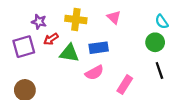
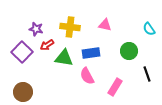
pink triangle: (114, 17) -> (105, 25), turned -32
green circle: (155, 42) -> (129, 51), moved
purple square: (24, 47) -> (22, 52), turned -30
pink semicircle: (94, 73) -> (87, 76), turned 90

